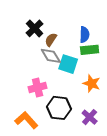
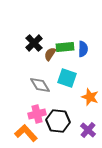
green rectangle: (90, 50) -> (65, 47), moved
gray diamond: (51, 56) -> (40, 85), moved
pink cross: (38, 88) -> (37, 114), moved

